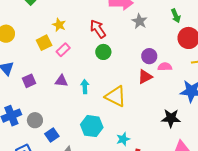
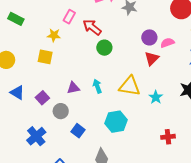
yellow square: (44, 43) -> (45, 57), turned -35
pink rectangle: (63, 50) -> (69, 17), moved
gray circle: (35, 120) -> (61, 111), moved
blue square: (52, 135) -> (78, 131), moved
cyan star: (123, 139) -> (156, 97), moved

